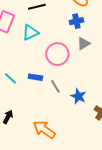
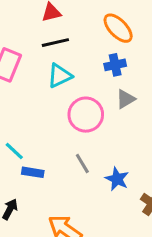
cyan triangle: (30, 32) -> (60, 76), moved
blue rectangle: (35, 77) -> (33, 172), moved

